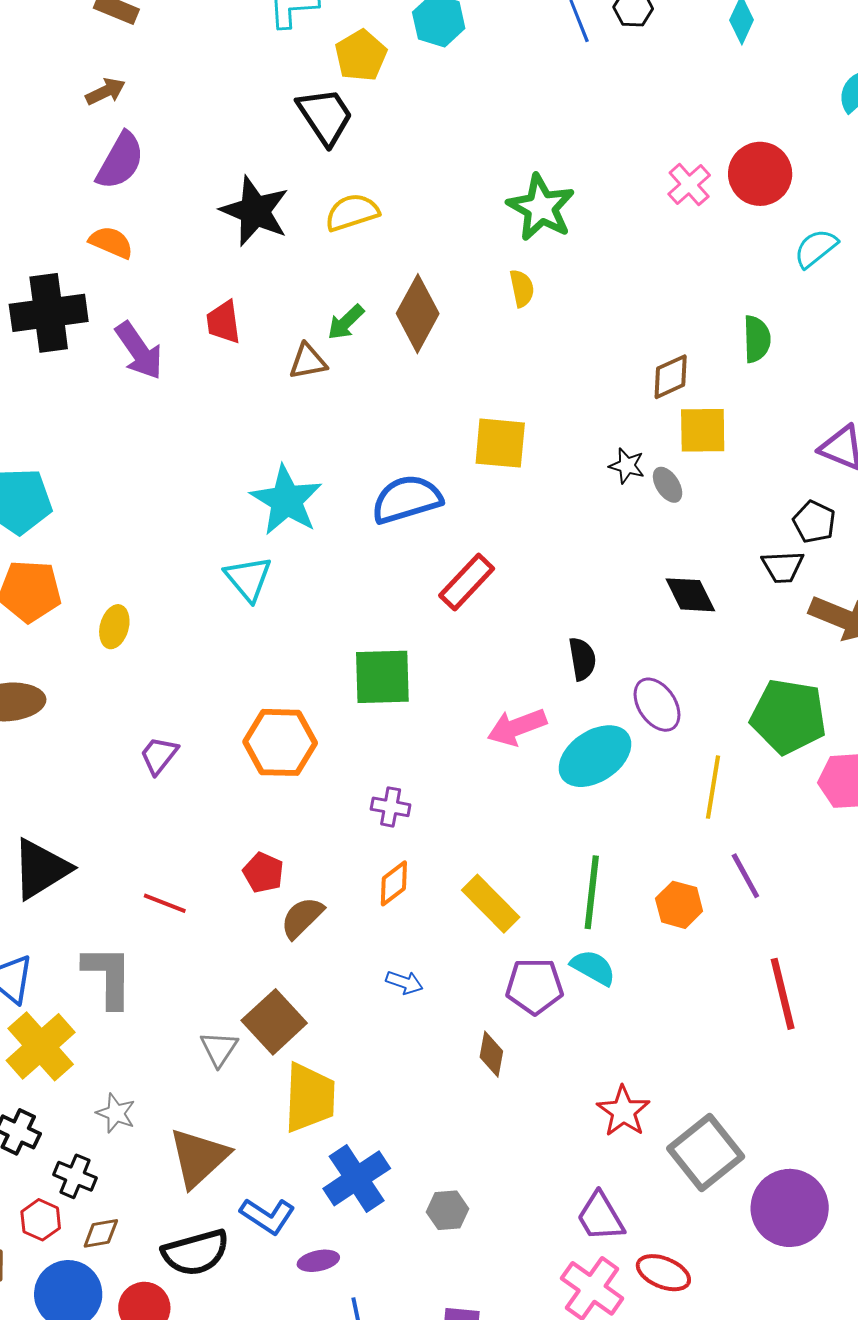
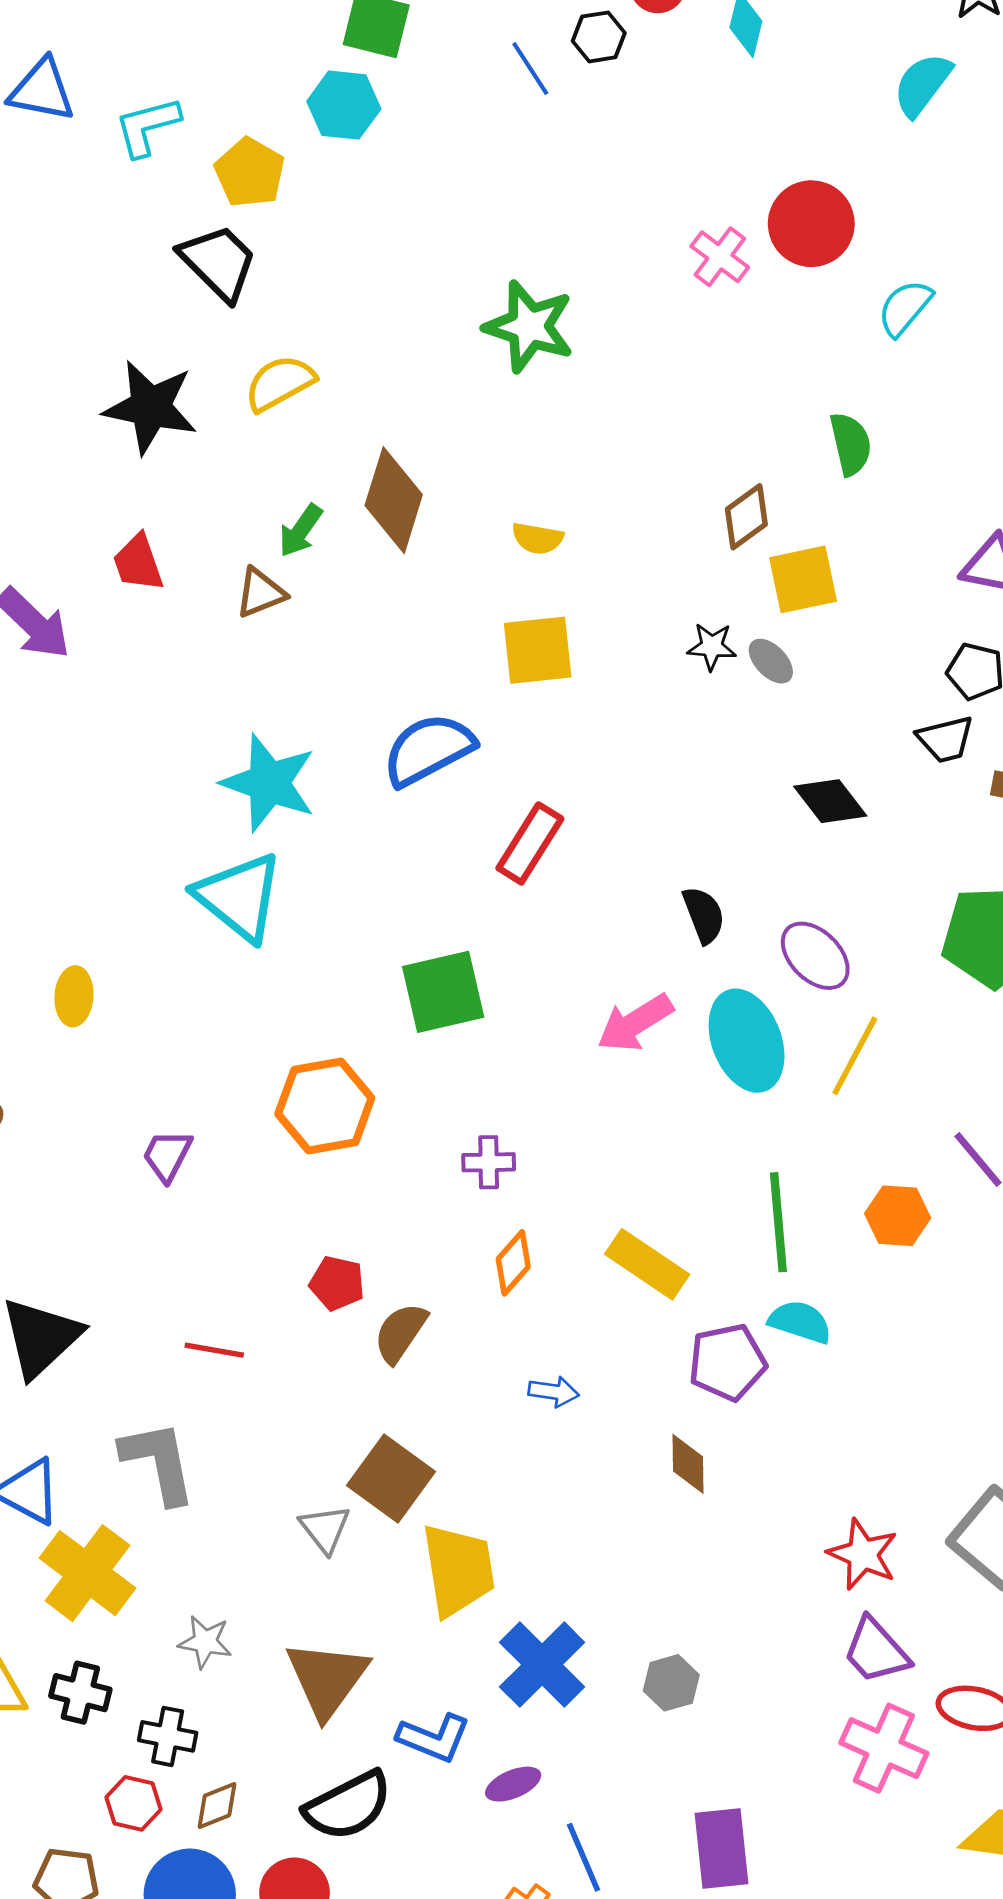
yellow semicircle: (522, 288) -> (538, 538), moved, turned 123
cyan triangle: (248, 579) -> (239, 897), size x1.4
cyan ellipse: (595, 756) -> (747, 1041), turned -66
yellow line: (713, 787) -> (855, 1056), moved, turned 30
red star: (623, 1111) -> (863, 1554), moved

